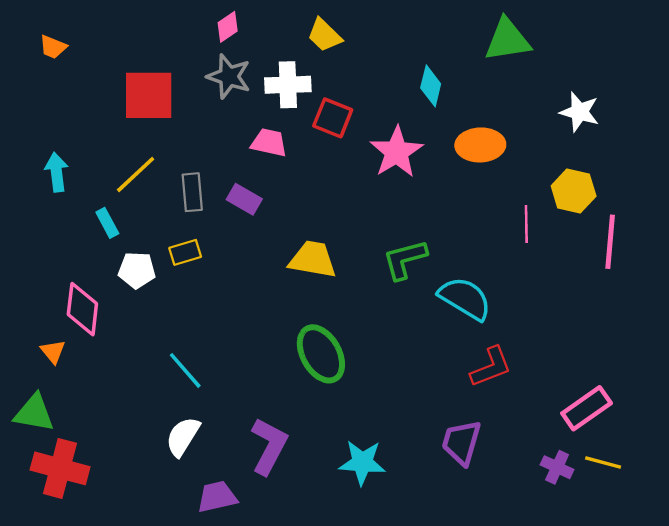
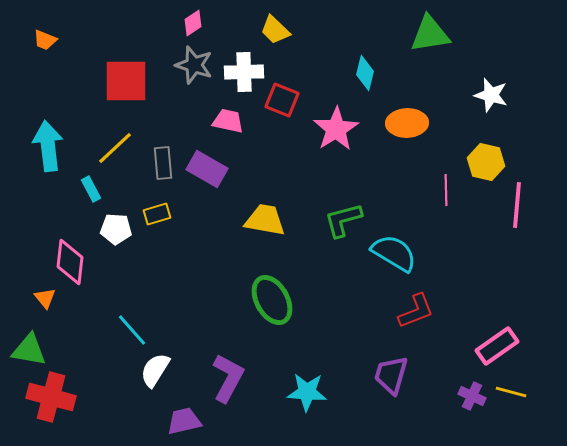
cyan arrow: (56, 172) -> (48, 146), size x1.5
purple rectangle: (244, 199) -> (207, 169), size x1.4
cyan line: (185, 370) -> (132, 330), moved

